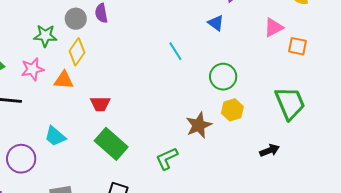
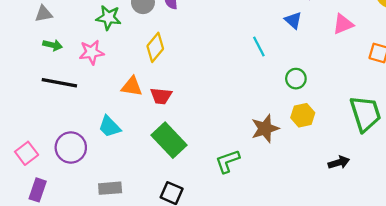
pink triangle: (274, 27) -> (343, 24), moved
cyan line: (175, 51) -> (259, 46), moved
yellow diamond: (77, 52) -> (155, 47), moved
green circle: (223, 77) -> (296, 79), size x0.7
orange triangle: (64, 80) -> (132, 86), moved

